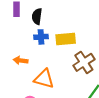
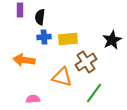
orange arrow: (21, 60) -> (24, 60), size x1.5
orange triangle: (44, 79) -> (62, 77), moved

